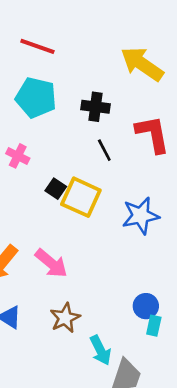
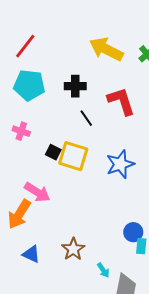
red line: (37, 46) -> (25, 46), turned -64
pink arrow: (51, 263) -> (37, 192), moved
cyan arrow: (100, 350) -> (103, 270), size x0.7

